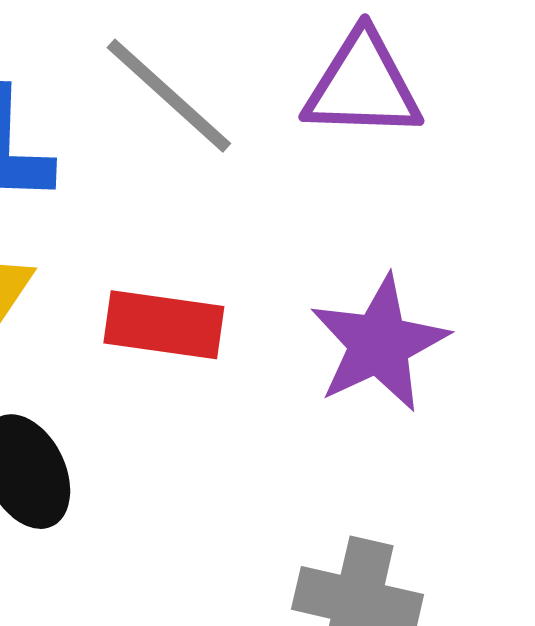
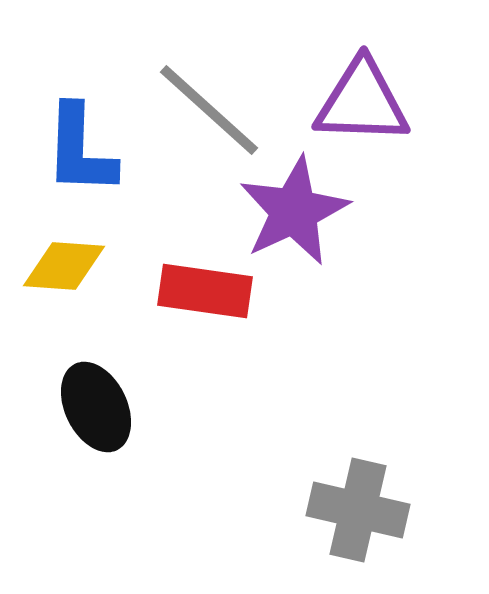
purple star: (379, 344) -> (294, 211), moved

